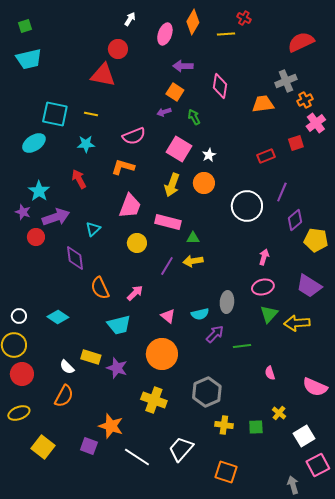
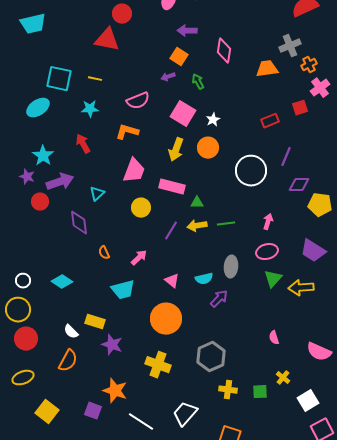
purple diamond: (295, 220) -> (299, 185), turned 40
orange semicircle: (100, 288) -> (104, 253), size x0.6
green line: (242, 346) -> (226, 224), moved
purple star: (117, 368) -> (112, 345), moved

